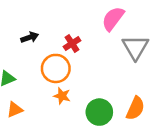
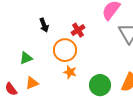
black arrow: (30, 37) -> (44, 25), turned 88

